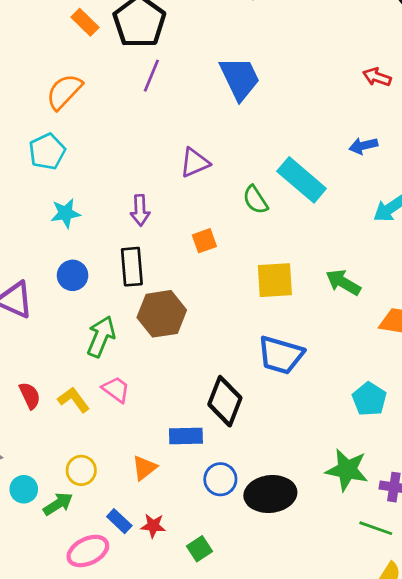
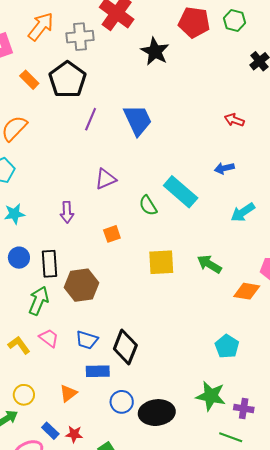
purple line: (151, 76) -> (91, 119), moved
black rectangle: (132, 267) -> (50, 264), moved
blue trapezoid: (281, 355) -> (87, 340), moved, size x0.7

